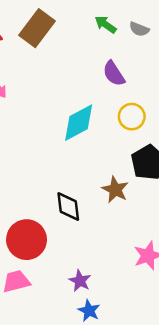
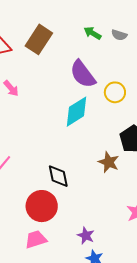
purple semicircle: (114, 74) -> (83, 74), moved, size x1.4
yellow circle: (132, 117) -> (115, 92), moved
black diamond: (68, 207) -> (58, 176), moved

